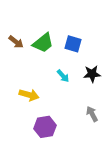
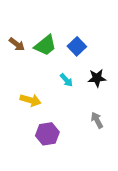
blue square: (73, 44) -> (77, 46), turned 30

